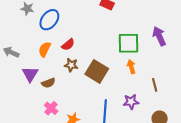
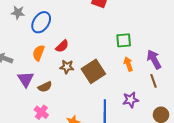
purple arrow: (159, 36) -> (154, 59), moved
green square: (128, 43) -> (124, 40), size x0.7
brown square: (97, 71) -> (93, 71), turned 30
pink cross: (51, 108) -> (41, 112), moved

